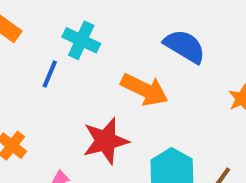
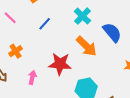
cyan cross: (81, 40) -> (82, 16), moved

